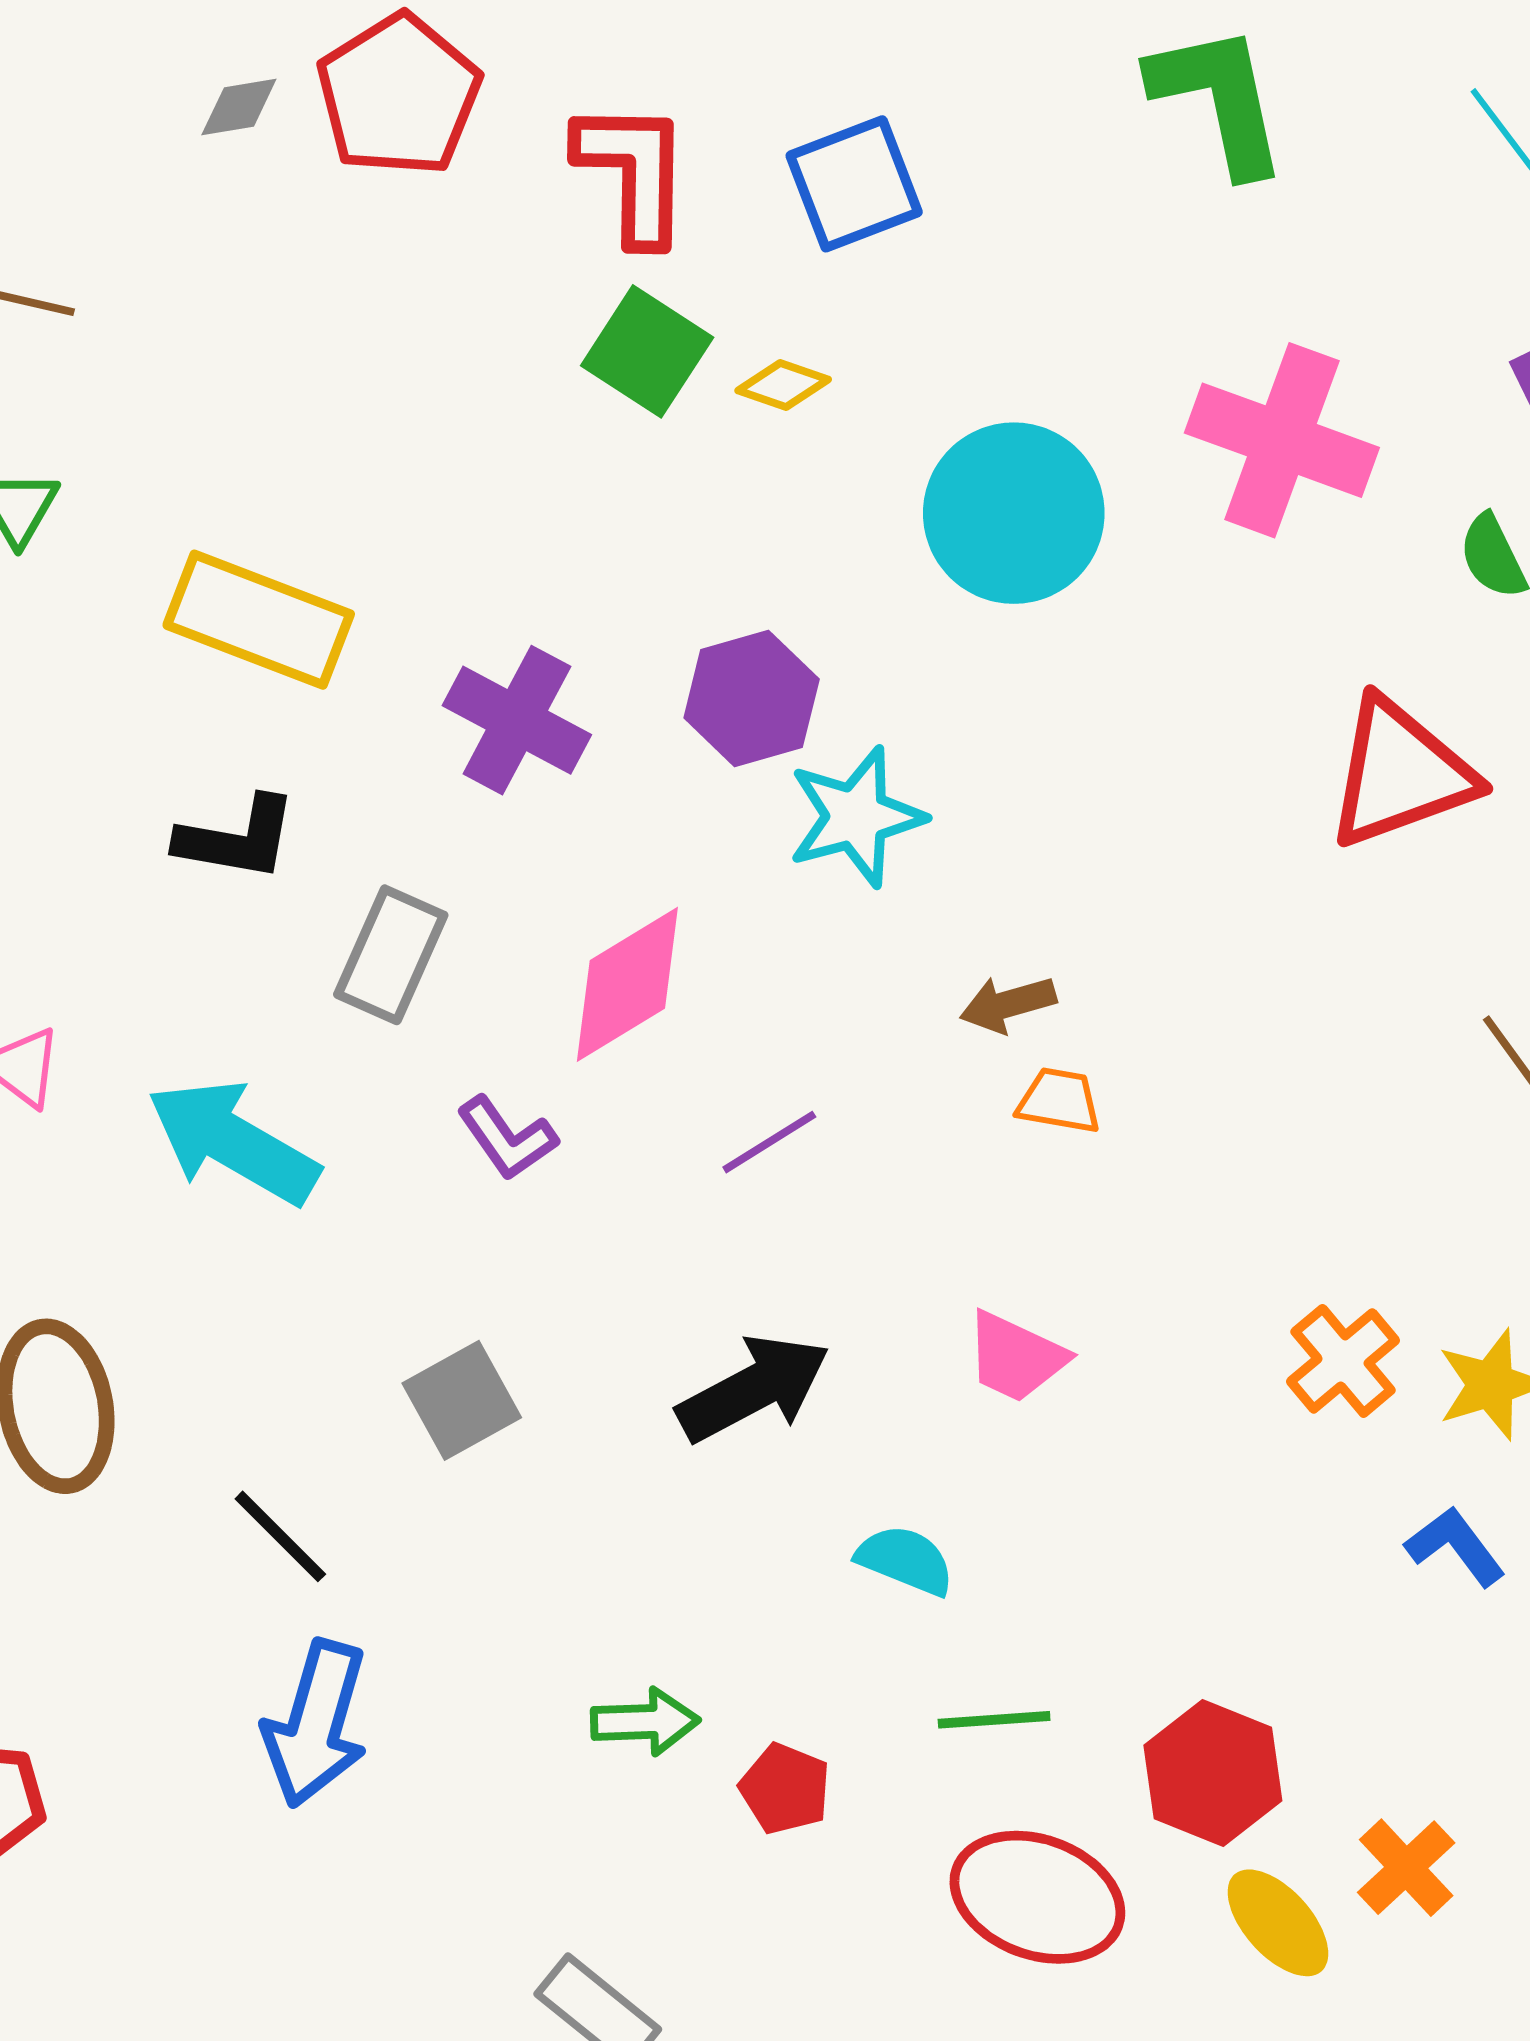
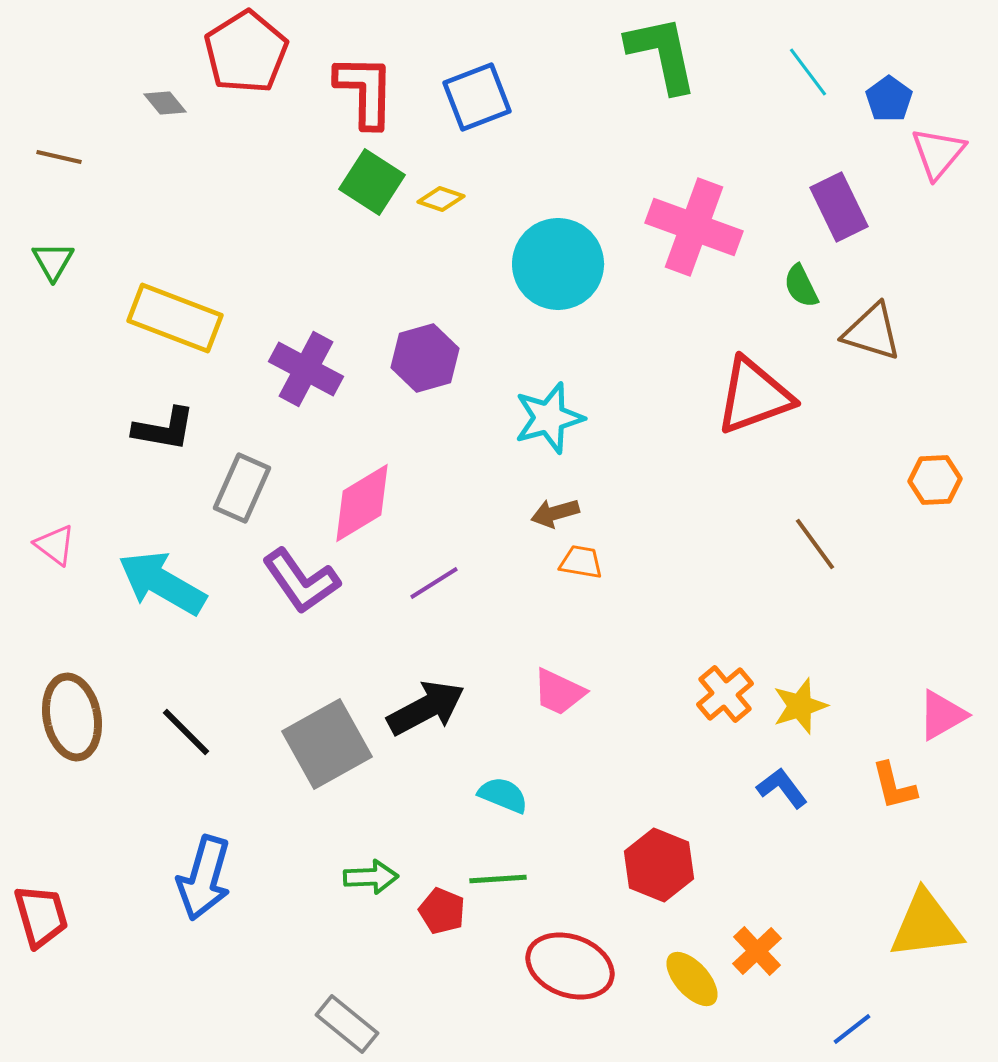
gray diamond: (239, 107) -> (165, 103), moved, turned 60
cyan star: (856, 817) -> (549, 418), moved
purple L-shape: (507, 1138) -> (301, 581), size x1.5
gray square: (462, 1400) -> (327, 744), moved, size x1.5
black line: (280, 1536) -> (186, 732), moved
green line: (994, 1720) -> (498, 879), moved
red hexagon: (1213, 1773) -> (659, 865), moved

